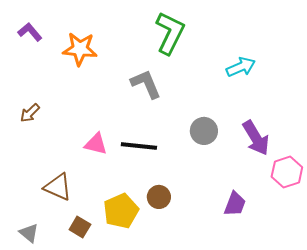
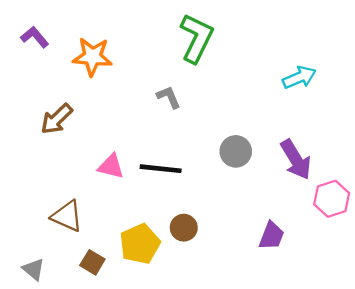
cyan arrow: (241, 67) -> (299, 77), moved
gray L-shape: (146, 84) -> (169, 97), size x0.7
brown arrow: (30, 113) -> (57, 119), moved, size x1.4

